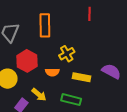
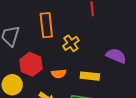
yellow cross: (67, 54) -> (71, 43), moved
purple semicircle: (111, 71) -> (116, 56), moved

